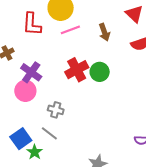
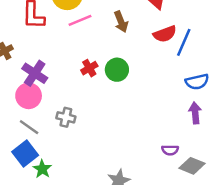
red cross: (77, 70) -> (89, 68), size x0.6
gray line: (49, 133) -> (29, 127), moved

